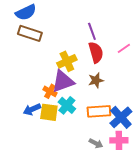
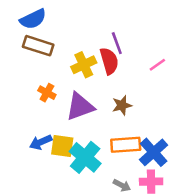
red semicircle: (96, 52) -> (109, 61), moved
yellow cross: (67, 61) -> (84, 65), moved
orange cross: (50, 91) -> (47, 93), moved
cyan cross: (67, 105) -> (85, 157), moved, size x1.4

